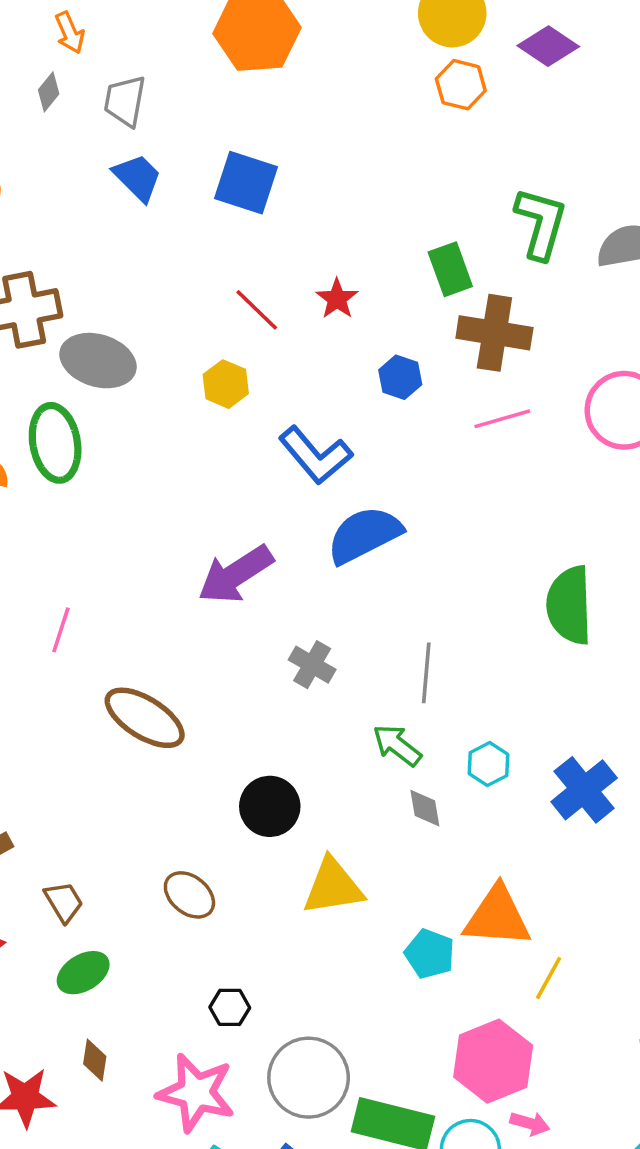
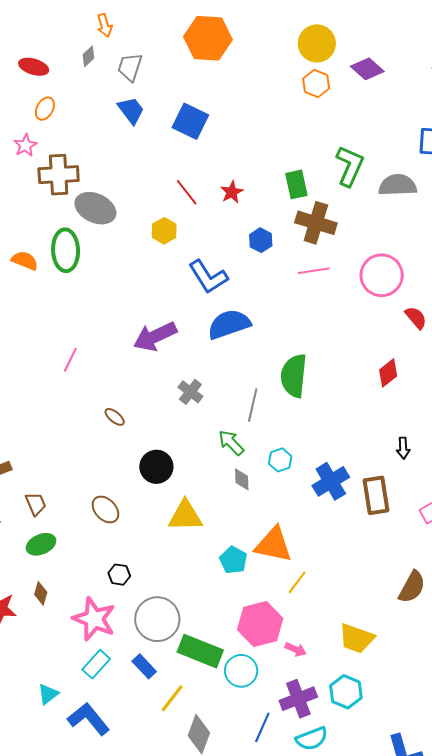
green semicircle: (569, 605) -> (294, 376), moved
pink line: (61, 630) -> (70, 360), moved
brown ellipse: (145, 718) -> (115, 417), moved, size x0.5
pink arrow: (530, 1123) -> (296, 649), moved

